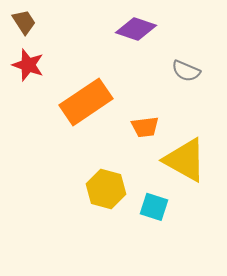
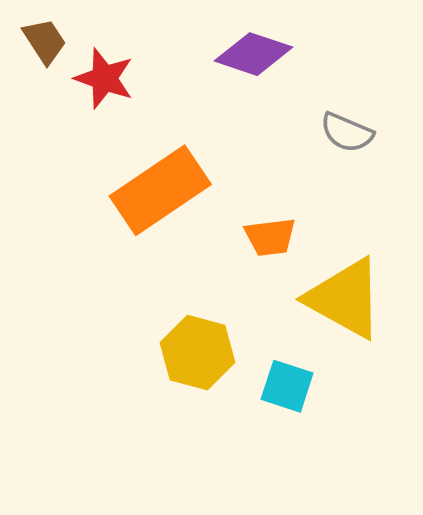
red star: (28, 65) -> (104, 78), moved

